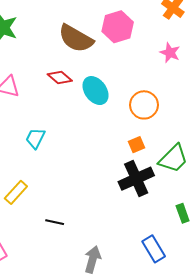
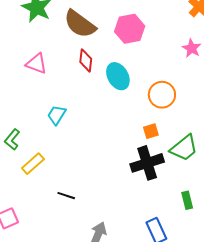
pink hexagon: (118, 27) -> (130, 29), moved
brown semicircle: (76, 38) -> (80, 24), moved
red diamond: (60, 78) -> (86, 60), turned 50

